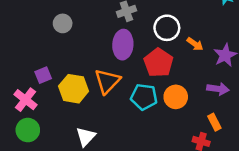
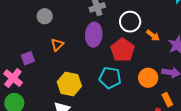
orange triangle: (107, 81) -> (57, 45), moved, size x0.6
yellow hexagon: (74, 89) -> (69, 84), moved
orange circle: (176, 97) -> (148, 78), moved

